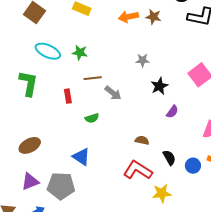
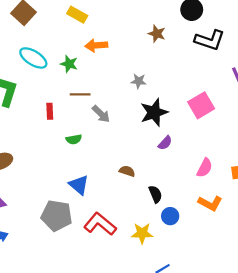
orange arrow: (128, 17) -> (96, 45), moved
black star: (159, 86) -> (154, 112), size x1.4
blue triangle: (81, 157) -> (79, 185), moved
blue circle: (193, 166) -> (170, 216), moved
red L-shape: (138, 170) -> (100, 224), moved
gray pentagon: (61, 186) -> (57, 216), moved

